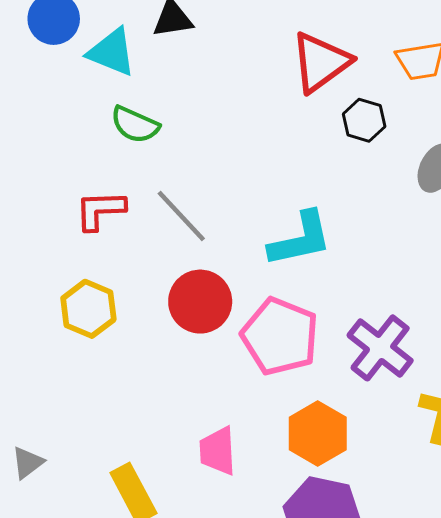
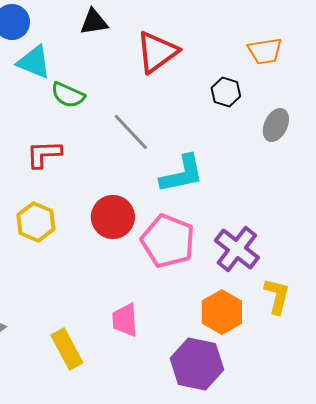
cyan triangle: (112, 52) -> (34, 62), moved
red triangle: (321, 62) -> (157, 52), moved
gray line: (181, 216) -> (131, 132), moved
orange hexagon: (318, 434) -> (222, 312), moved

